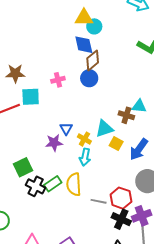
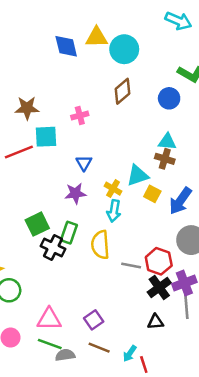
yellow triangle: (84, 18) -> (97, 37), moved
cyan circle: (94, 26) -> (124, 49), size x1.5
blue diamond: (84, 45) -> (66, 46), moved
blue circle: (89, 78) -> (169, 98), moved
cyan triangle: (139, 106) -> (167, 142), moved
blue triangle: (66, 129) -> (84, 163), moved
green rectangle: (53, 184) -> (69, 233), moved, turned -36
black cross: (121, 219) -> (159, 287), turned 30

